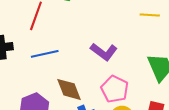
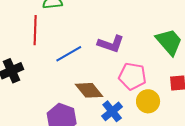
blue line: (45, 54) -> (69, 54), moved

